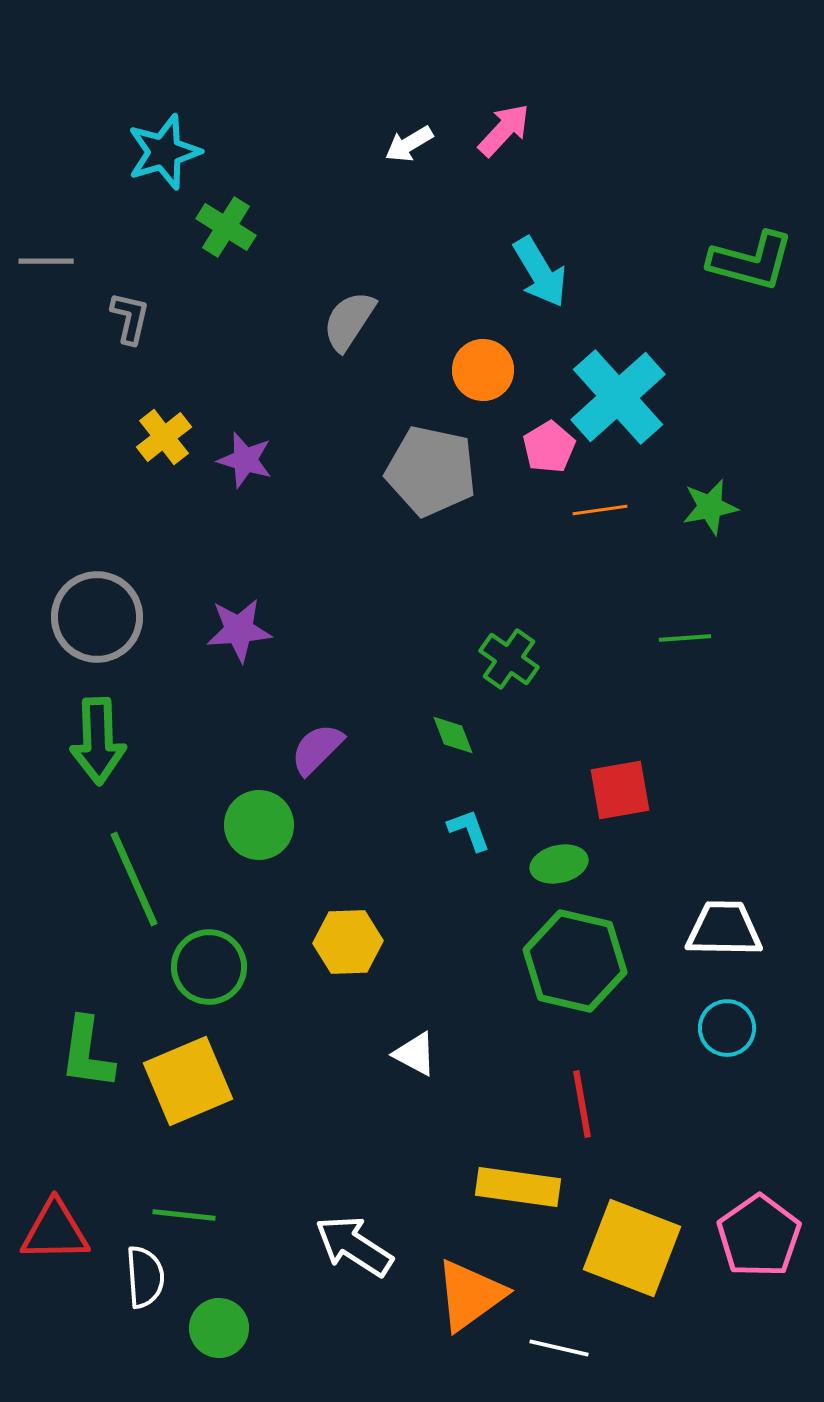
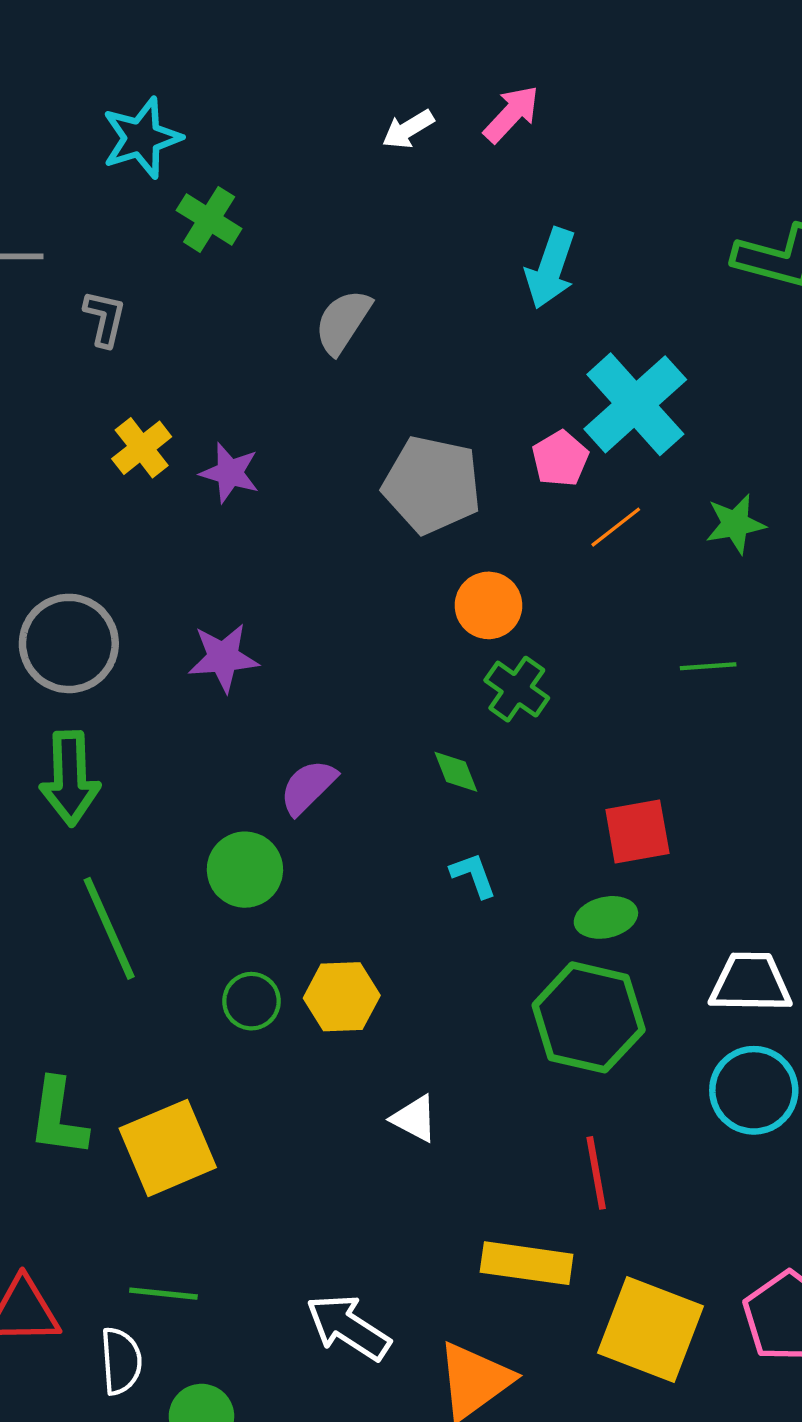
cyan arrow: (540, 272) -> (550, 268), turned 50
orange circle: (483, 370) -> (488, 605), moved
orange line: (600, 510) -> (616, 527), turned -30
green ellipse: (559, 864) -> (606, 917), moved
green circle: (209, 967) -> (251, 1001), moved, size x0.7
cyan circle: (727, 1028) -> (754, 1090), size x1.4

